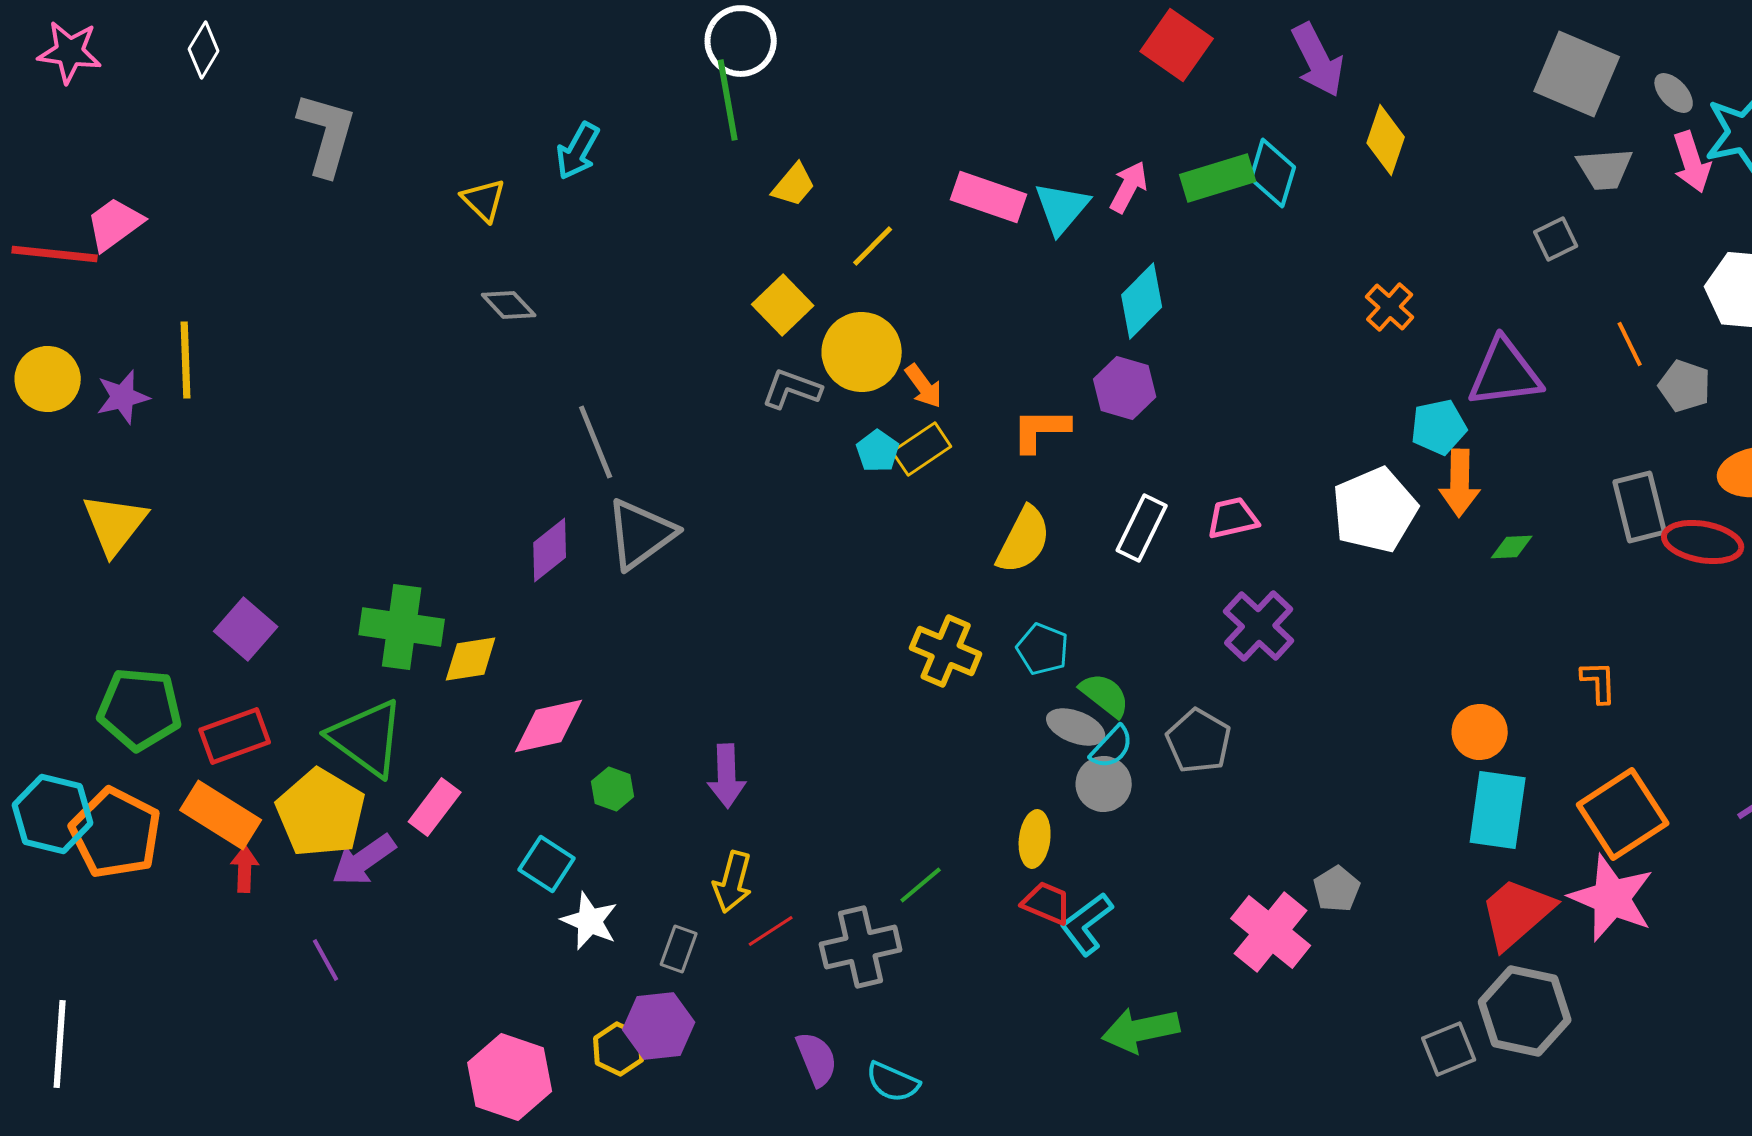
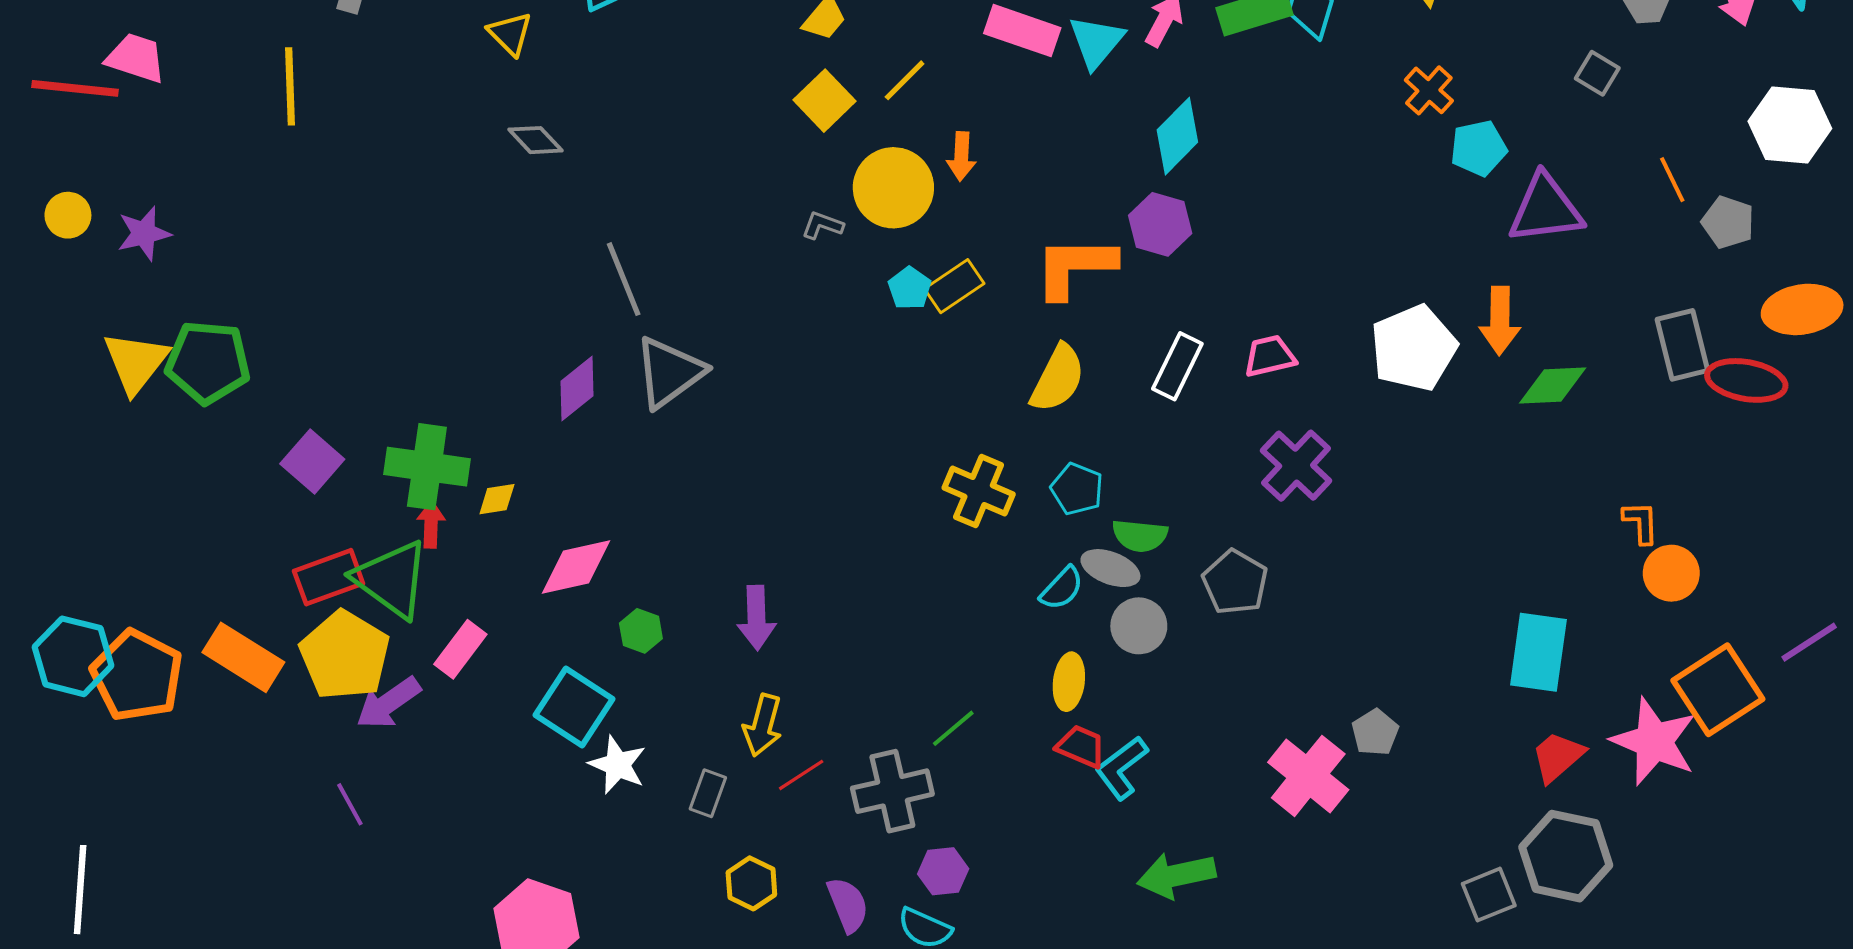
pink trapezoid: (115, 224) -> (136, 58), turned 54
gray square: (1556, 239) -> (1597, 73), turned -33
yellow square: (783, 305) -> (824, 101), moved
orange cross: (1390, 307) -> (1429, 90), moved
yellow line: (186, 360) -> (290, 86), moved
yellow circle: (48, 379) -> (68, 215), size x0.7
orange arrow: (924, 386) -> (961, 156), moved, turned 39
gray L-shape: (792, 389) -> (822, 225), size x0.7
cyan pentagon: (1439, 427) -> (1479, 148), moved
orange L-shape: (1041, 430) -> (1075, 267), size x1.4
green diamond: (1512, 547) -> (1553, 386), size x1.6
purple square: (246, 629) -> (312, 462), moved
yellow diamond: (471, 659) -> (497, 499), size x0.7
green semicircle: (1105, 695) -> (1140, 536), turned 148
green pentagon: (140, 709) -> (208, 362), moved
orange circle: (1480, 732) -> (1671, 573), moved
red rectangle: (235, 736) -> (329, 577), moved
cyan semicircle: (1112, 747) -> (1062, 588), moved
orange square: (1623, 814) -> (1718, 690), moved
cyan square: (547, 864) -> (574, 707), size x1.4
red arrow: (245, 869) -> (431, 524), moved
red trapezoid: (1517, 913) -> (1558, 757), size x0.7
purple hexagon: (659, 1026) -> (943, 871), moved, size x0.7
yellow hexagon: (619, 1049) -> (751, 883), moved

